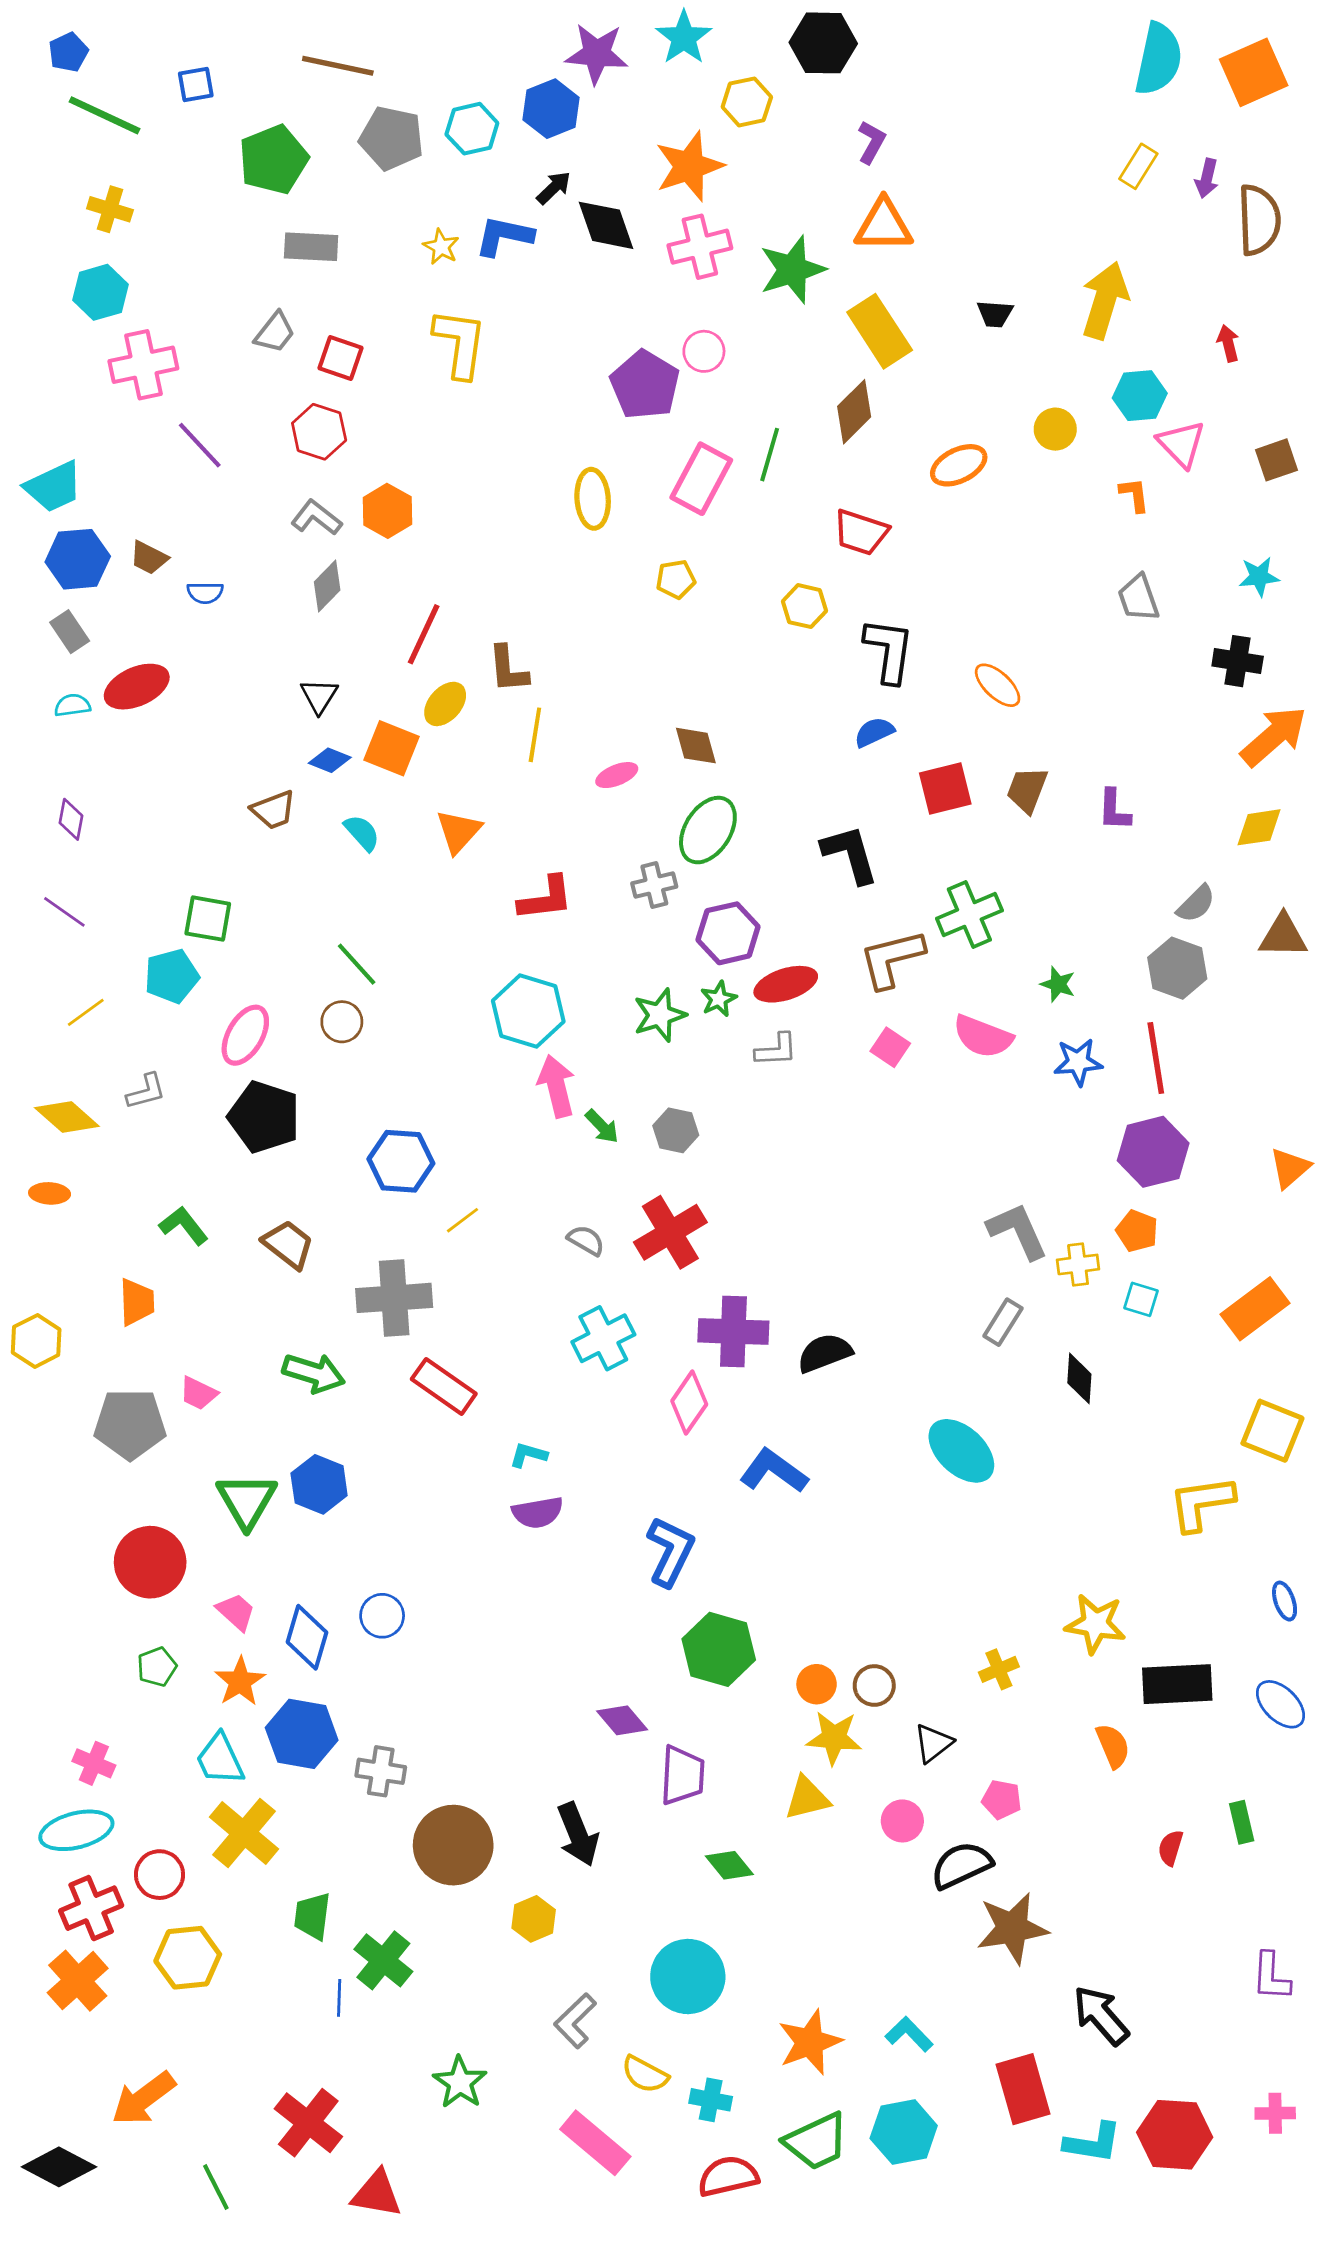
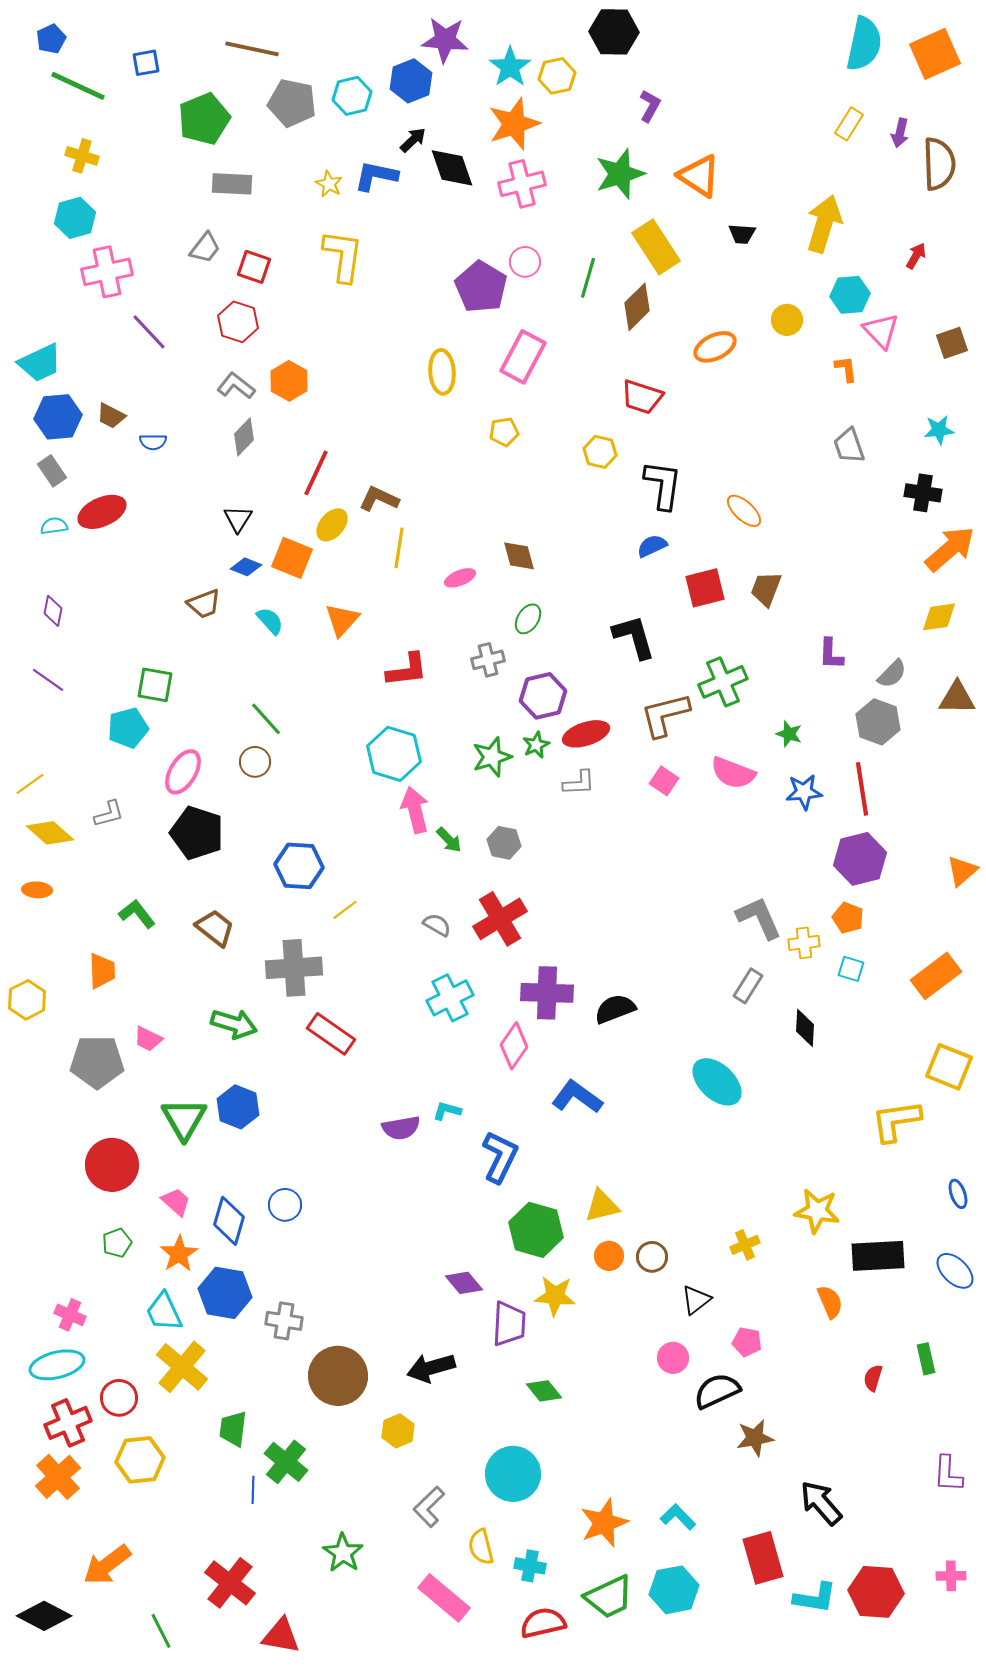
cyan star: (684, 38) -> (510, 67), moved
orange triangle: (884, 225) -> (699, 176), moved, turned 33
green star: (792, 270) -> (620, 174), moved
red arrow: (1228, 343) -> (916, 256), turned 44
green line: (770, 455) -> (588, 278), moved
brown L-shape: (508, 669) -> (379, 499), turned 120
purple L-shape: (1114, 810) -> (831, 654), moved
green ellipse: (708, 830) -> (528, 619), size x0.6
yellow line: (86, 1012) -> (30, 784), moved
cyan L-shape: (528, 1455) -> (447, 1111), moved
yellow star: (834, 1738) -> (555, 1296), moved
yellow triangle: (807, 1798) -> (602, 1206), moved
black arrow: (578, 1834) -> (431, 1368), turned 96
brown star: (1012, 1928) -> (755, 1438), size x0.7
yellow semicircle: (645, 2074) -> (481, 1547), turned 48

